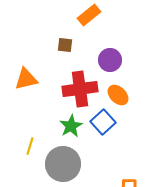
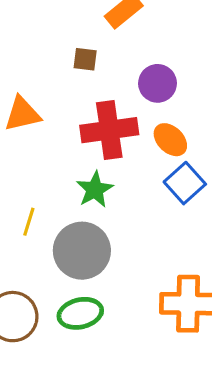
blue square: (103, 122) -> (185, 183), moved

